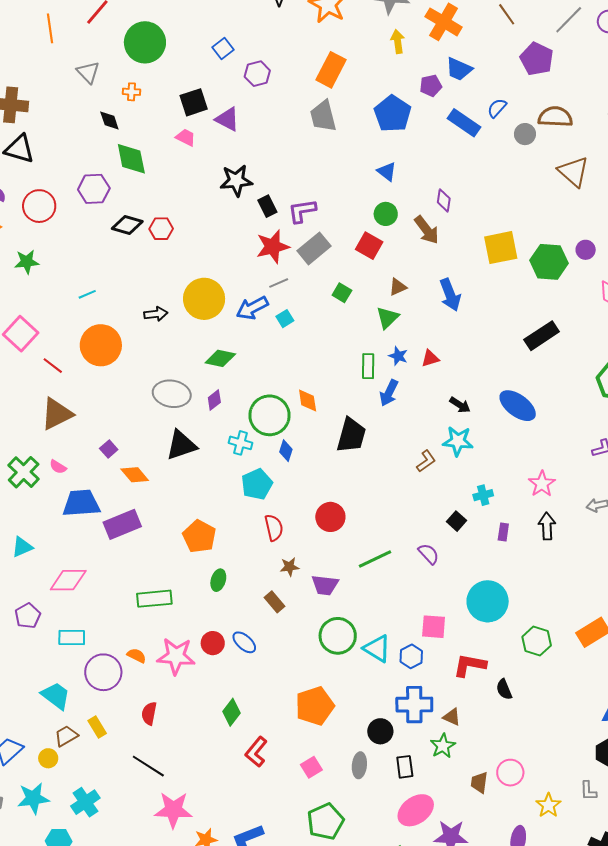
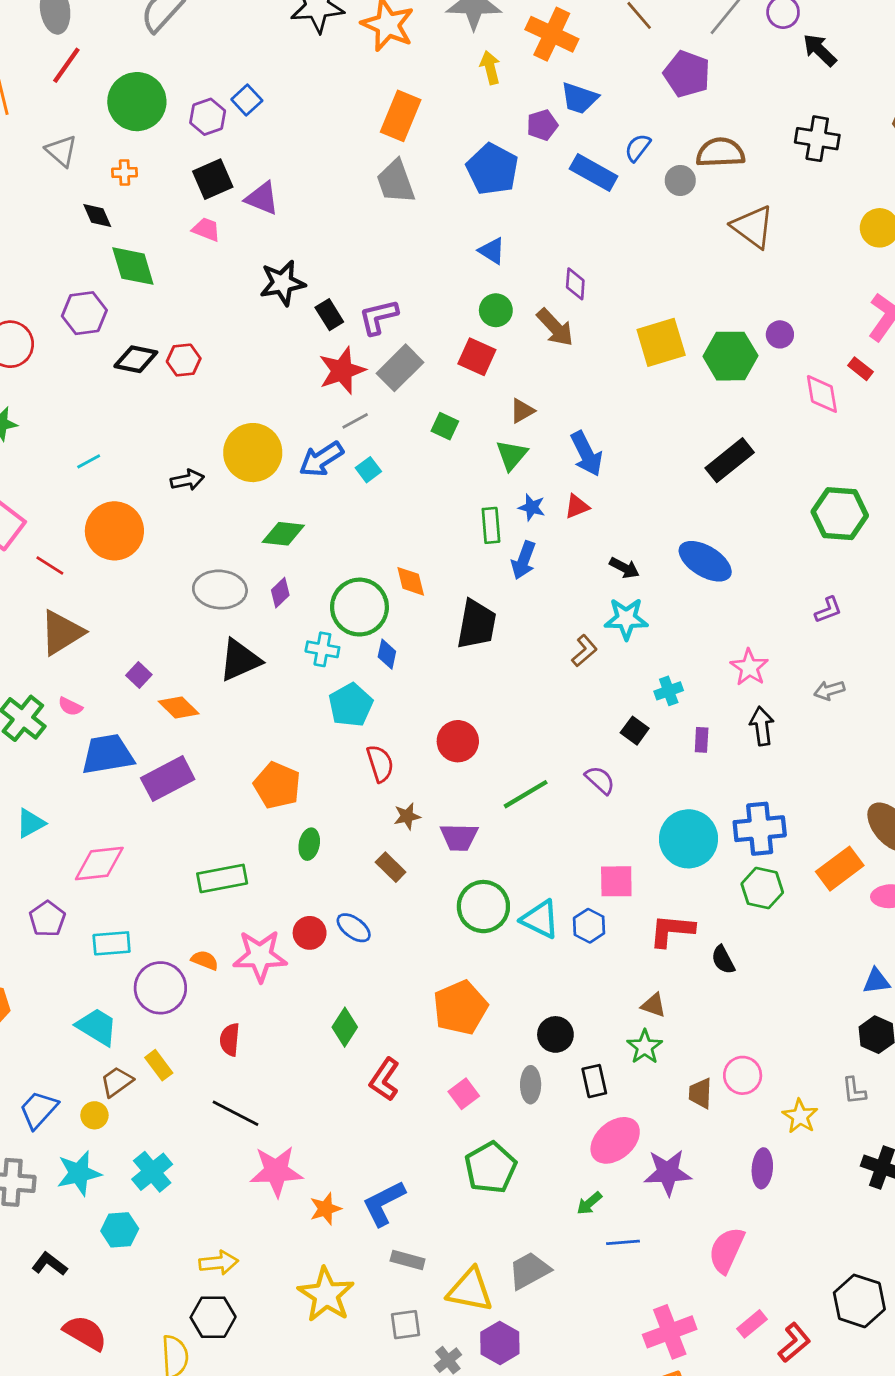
purple hexagon: (257, 74) -> (208, 117), moved
blue arrow: (450, 295) -> (586, 454), moved
blue cross: (414, 705) -> (760, 829), moved

